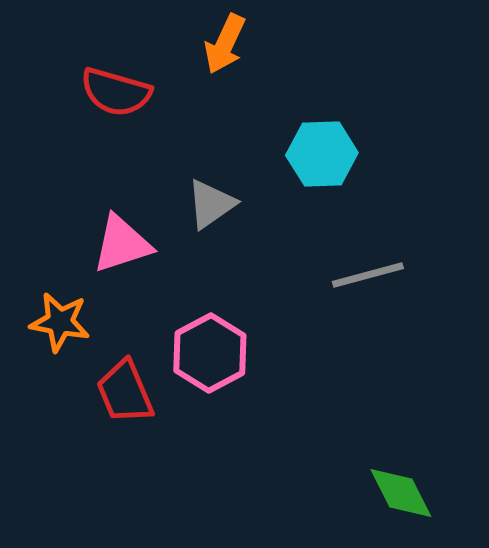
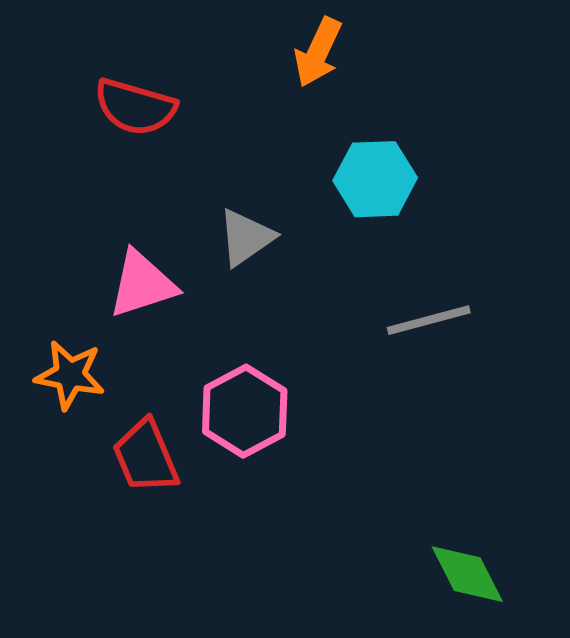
orange arrow: (225, 44) -> (318, 52), moved

